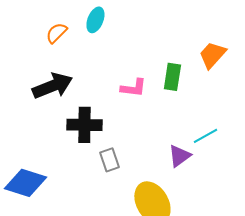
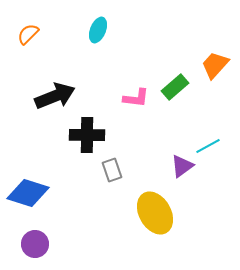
orange semicircle: (56, 33) -> (28, 34), moved
green rectangle: (172, 77) -> (175, 87), turned 40

